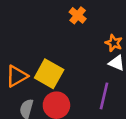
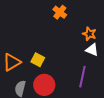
yellow square: (49, 74) -> (38, 60), size x0.6

